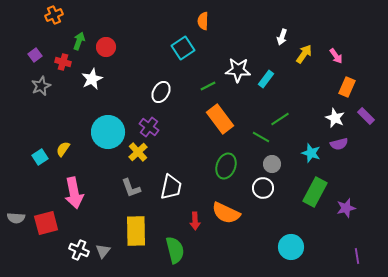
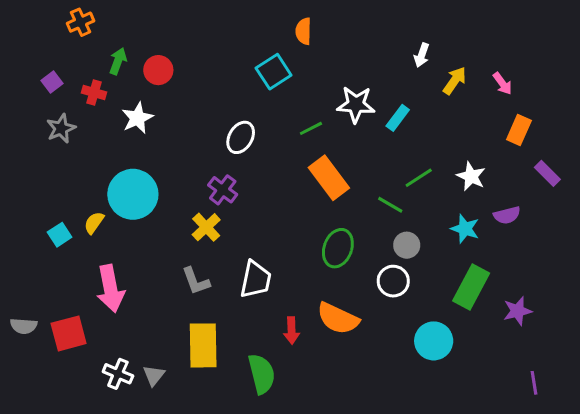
white star: (335, 118) -> (471, 176), moved
cyan circle: (108, 132) -> (133, 194), moved
cyan circle: (291, 247) -> (434, 341), moved

